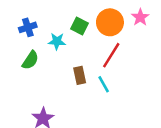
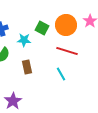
red line: (111, 55) -> (67, 51), turned 75
brown rectangle: (80, 75) -> (27, 67), moved

